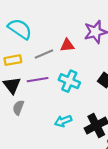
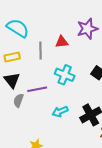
gray line: (44, 54) -> (41, 50), turned -66
purple line: (38, 80) -> (37, 89), moved

